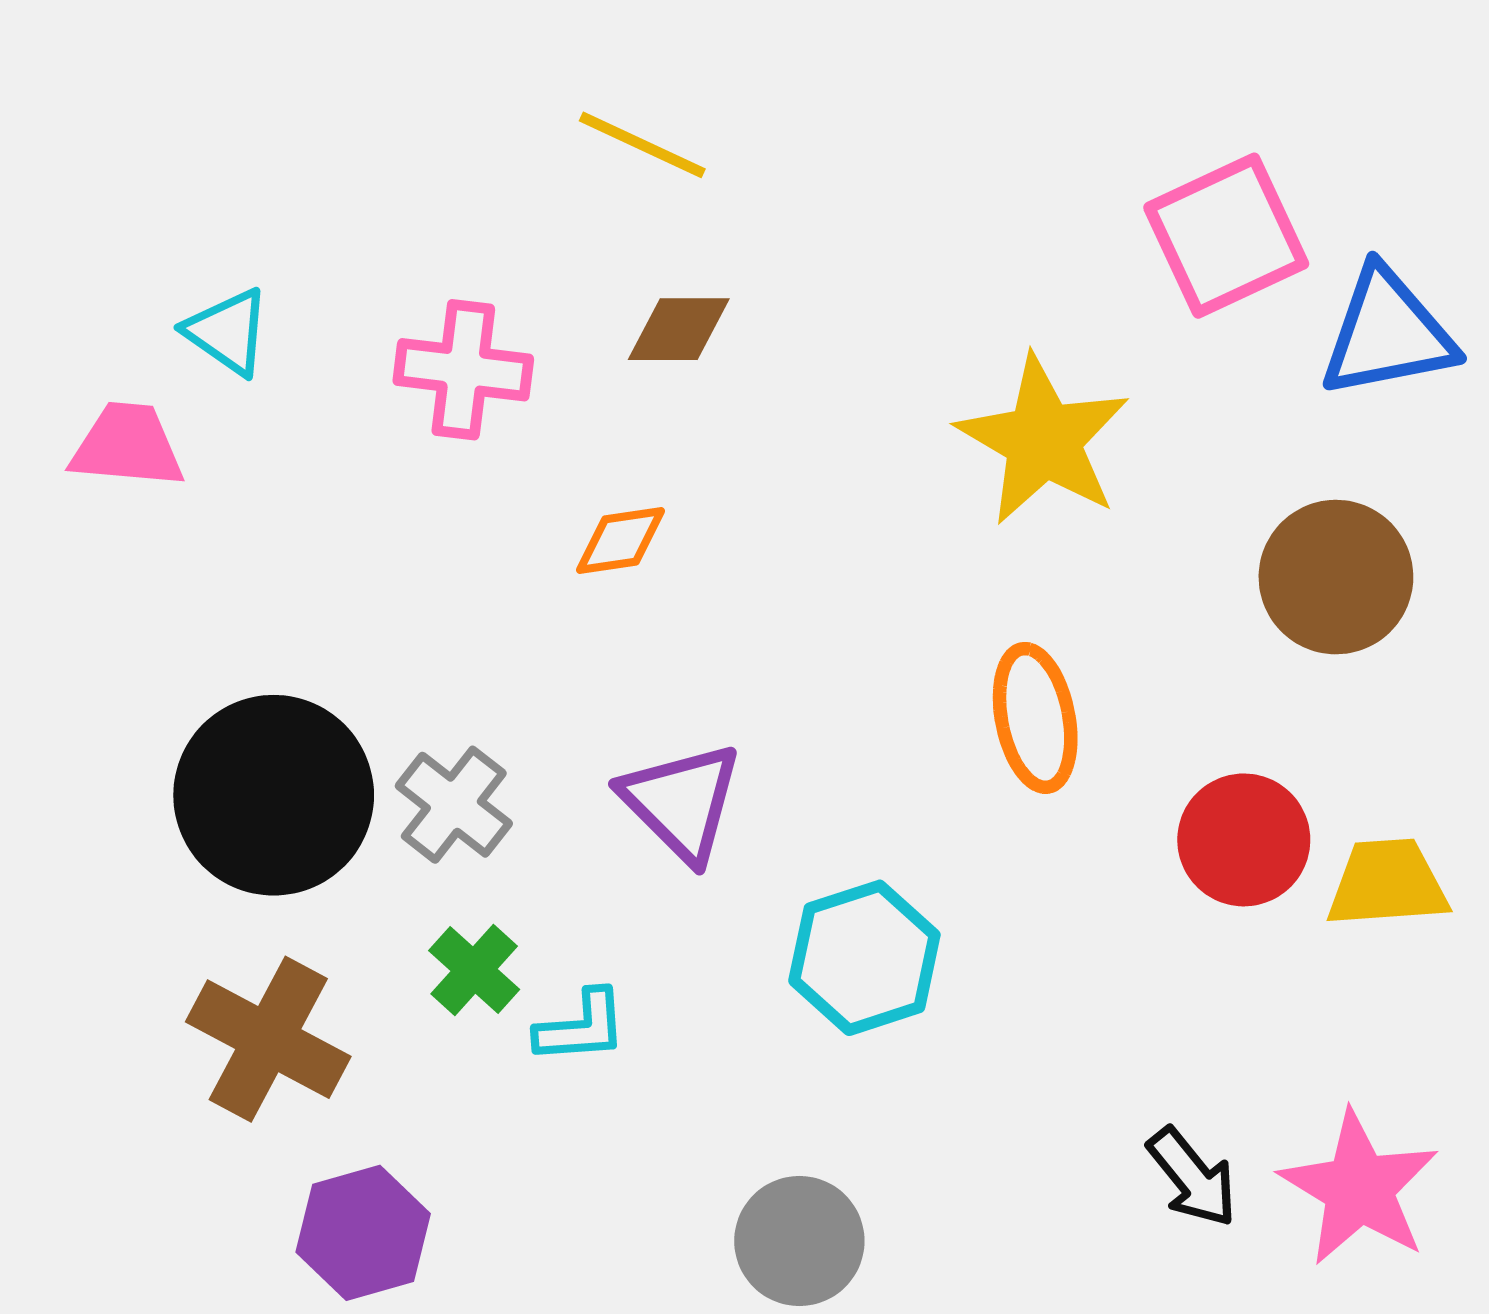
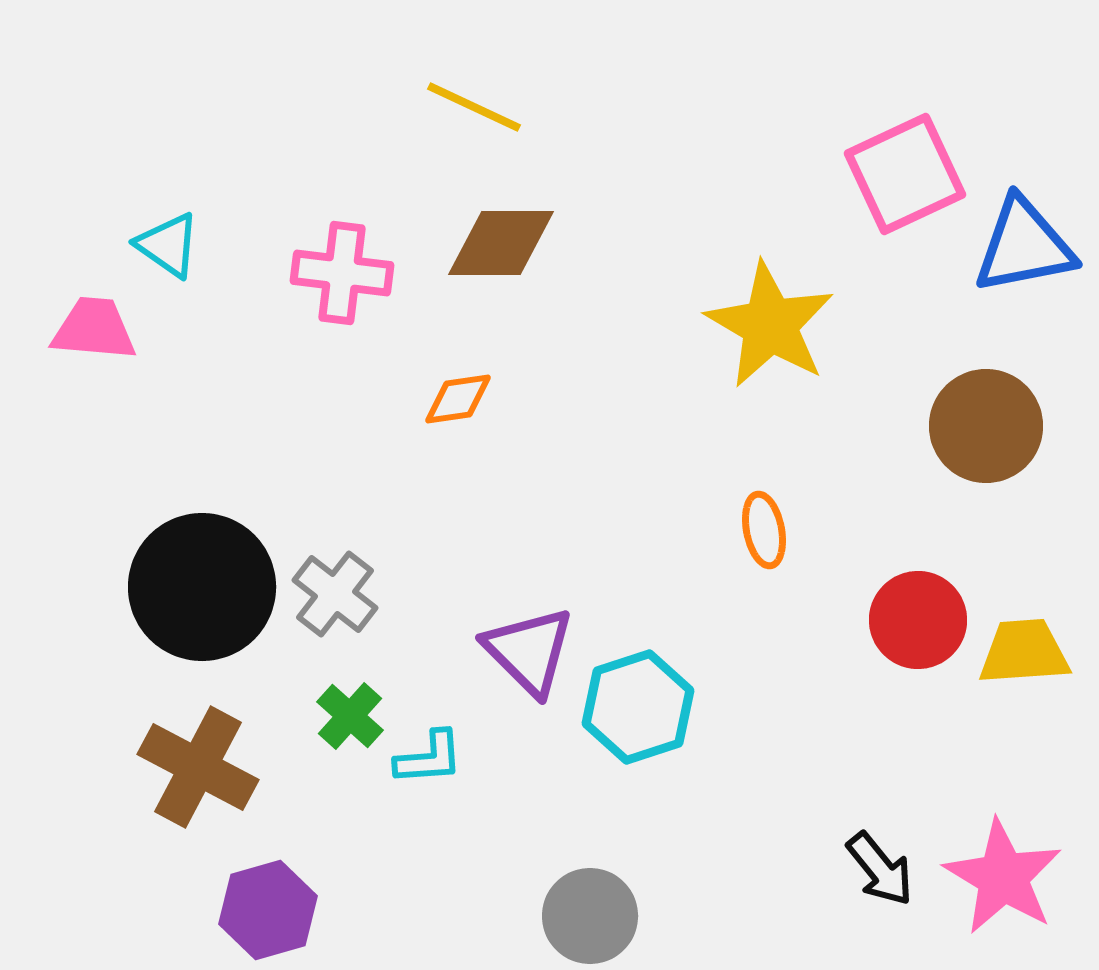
brown diamond: (679, 329) -> (501, 243), size x1.4
orange ellipse: (1035, 718) -> (764, 530), size x0.7
purple triangle: (681, 802) -> (529, 651), moved

